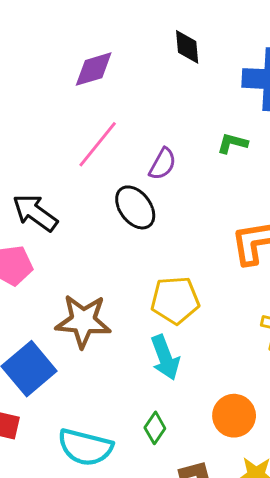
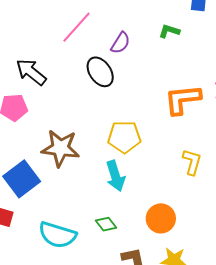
green diamond: (155, 428) -> (106, 224), turned -75

